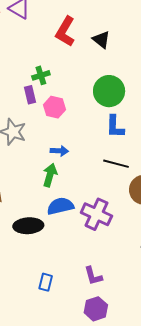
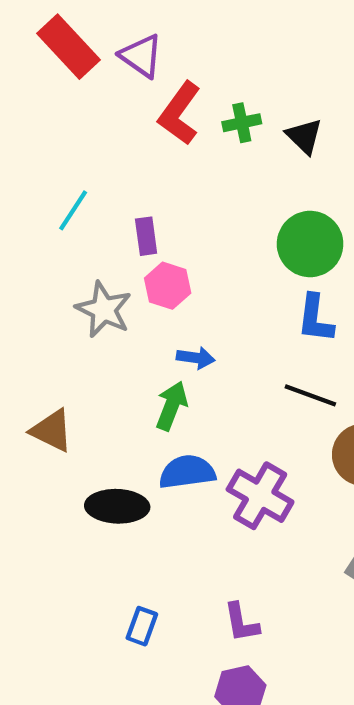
red L-shape: (65, 32) -> (179, 113), moved
green cross: (41, 75) -> (242, 123), moved
pink hexagon: (54, 107) -> (168, 286), moved

